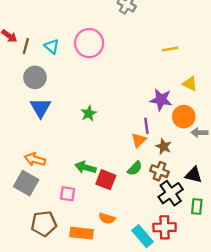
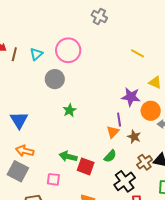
cyan triangle: (52, 46) -> (36, 54), turned 40
yellow line: (170, 49) -> (137, 53), turned 40
gray circle: (35, 77) -> (55, 79), moved
blue triangle: (41, 108) -> (19, 120), moved
brown cross: (159, 171) -> (145, 162), moved, turned 35
black cross: (171, 193) -> (125, 181), moved

